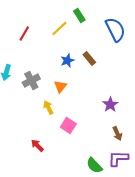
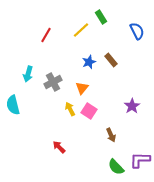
blue semicircle: (115, 30) -> (137, 31), size x0.7
pink square: (68, 126) -> (89, 111), moved
brown arrow: (117, 134) -> (111, 135), moved

